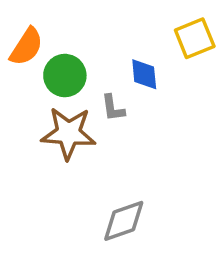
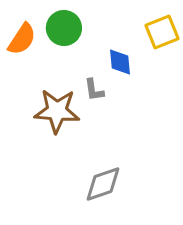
green circle: (65, 76) -> (64, 28), moved

